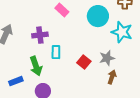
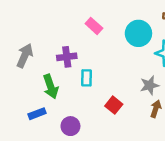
red square: (84, 62) -> (114, 105), moved
green arrow: (36, 66) -> (51, 87), moved

